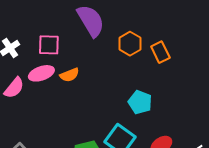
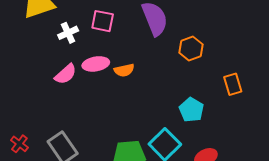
pink square: (49, 45) -> (103, 21), moved
orange rectangle: (160, 52) -> (233, 84), moved

